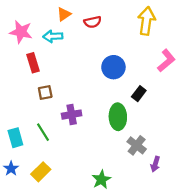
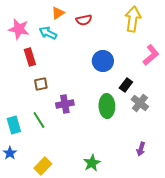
cyan arrow: (53, 36) -> (48, 33), turned 30
gray cross: (137, 145) -> (140, 103), moved
yellow rectangle: (41, 172) -> (43, 166), moved

